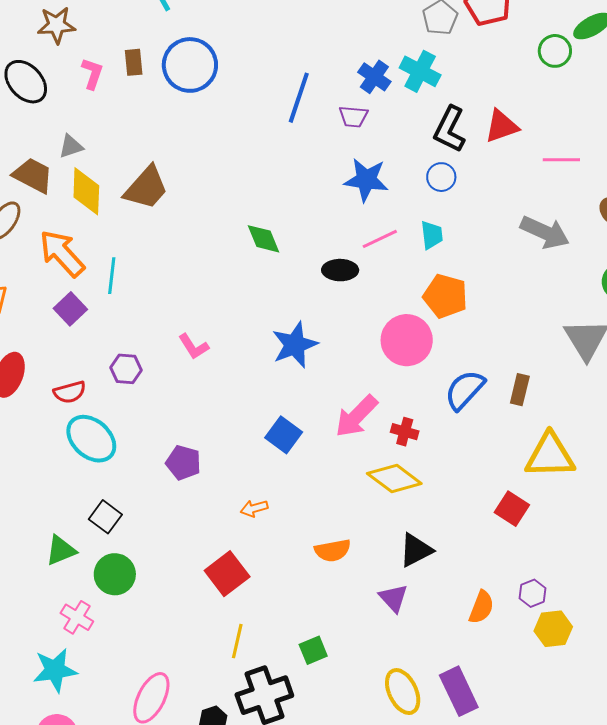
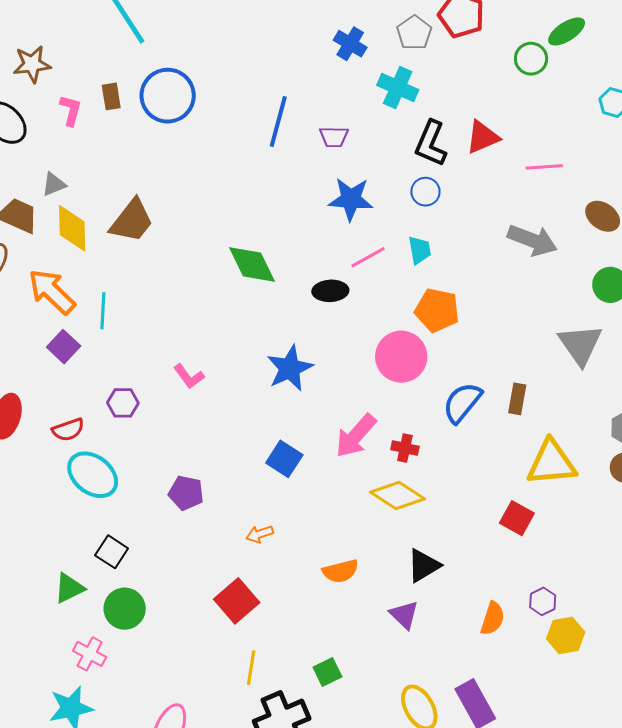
blue cross: (374, 77) -> (350, 44), moved
green diamond: (263, 239) -> (252, 265), size x1.4

